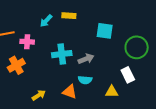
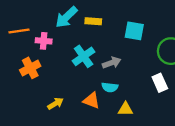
yellow rectangle: (69, 16) -> (93, 21), moved
cyan arrow: (46, 21) -> (66, 17), size x1.5
cyan cross: (62, 54) -> (84, 56), turned -30
yellow triangle: (112, 92) -> (125, 109), moved

